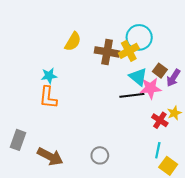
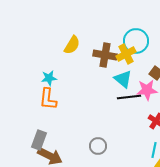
cyan triangle: (138, 77) -> (123, 79), moved
gray rectangle: (18, 140) -> (39, 140), moved
gray circle: (100, 155) -> (98, 146), moved

